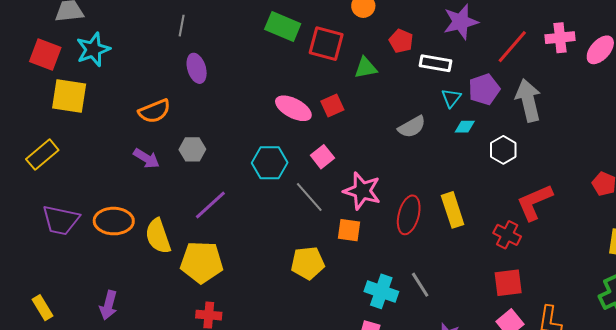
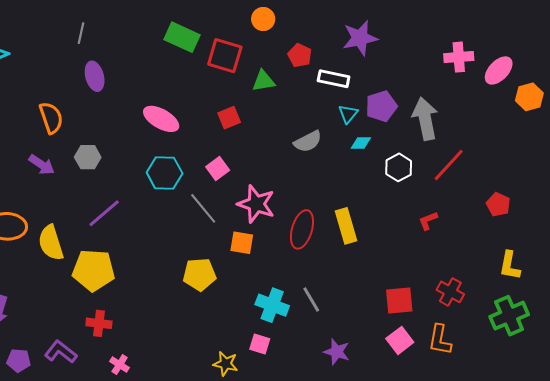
red line: (512, 47) -> (449, 165), moved
pink ellipse: (293, 108) -> (161, 119), moved
orange semicircle: (154, 111) -> (51, 118), turned -88
red L-shape: (534, 202) -> (428, 221), size x0.5
red cross: (507, 235) -> (450, 292), moved

